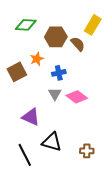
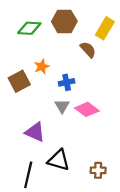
brown hexagon: (56, 37) -> (64, 21), moved
black line: (25, 155) -> (28, 175), turned 40

